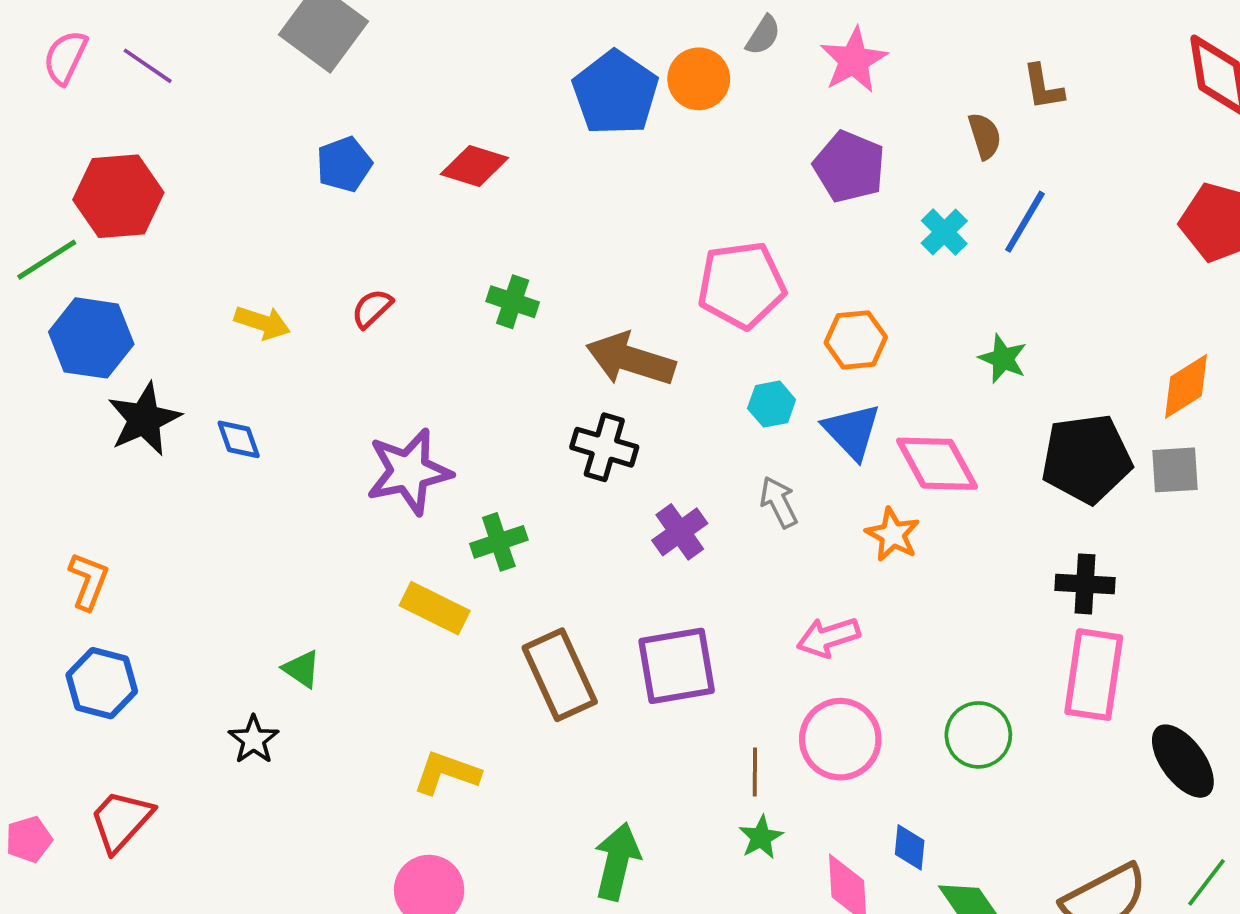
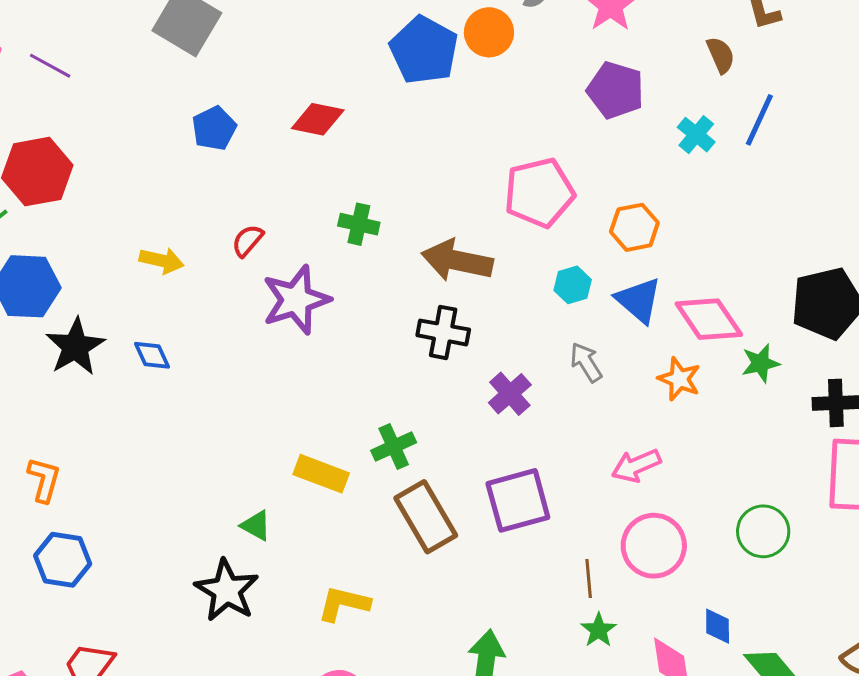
green star: (1003, 359) -> (760, 363), moved, turned -30
purple star: (409, 472) -> (296, 300), moved
green cross: (499, 542) -> (394, 446), moved
green triangle: (302, 669) -> (256, 526), moved
black star: (254, 740) -> (227, 590), moved, size x1.6

